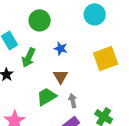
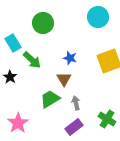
blue star: (61, 49) -> (70, 58), moved
green arrow: (29, 58) -> (32, 60), turned -72

